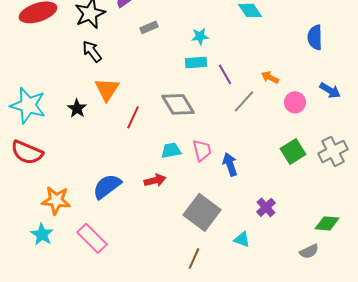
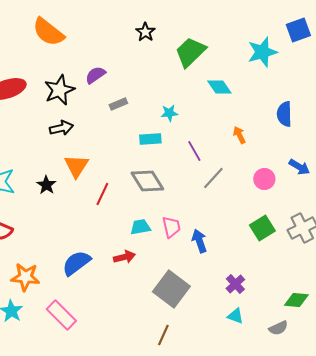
black arrow: (92, 51) -> (61, 128), turned 115
cyan rectangle: (196, 62) -> (150, 139), moved
orange arrow: (270, 77) -> (239, 135), moved, turned 36
cyan triangle: (242, 239) -> (235, 316), moved

